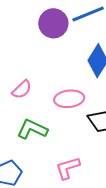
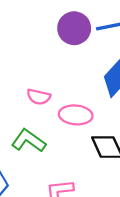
pink semicircle: (22, 90) -> (39, 97), moved, turned 45

